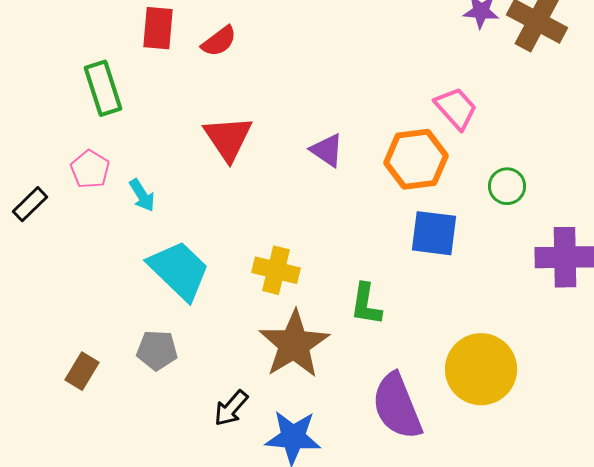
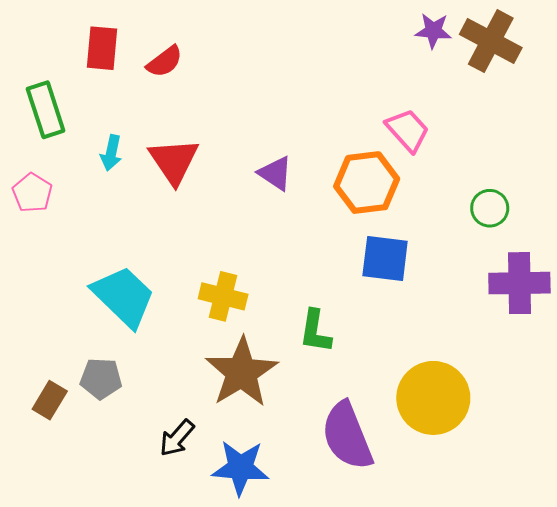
green circle: (507, 186) -> (490, 208), moved
cyan arrow: (142, 195) -> (111, 153), moved, turned 44
brown rectangle: (82, 371) -> (50, 400), moved

